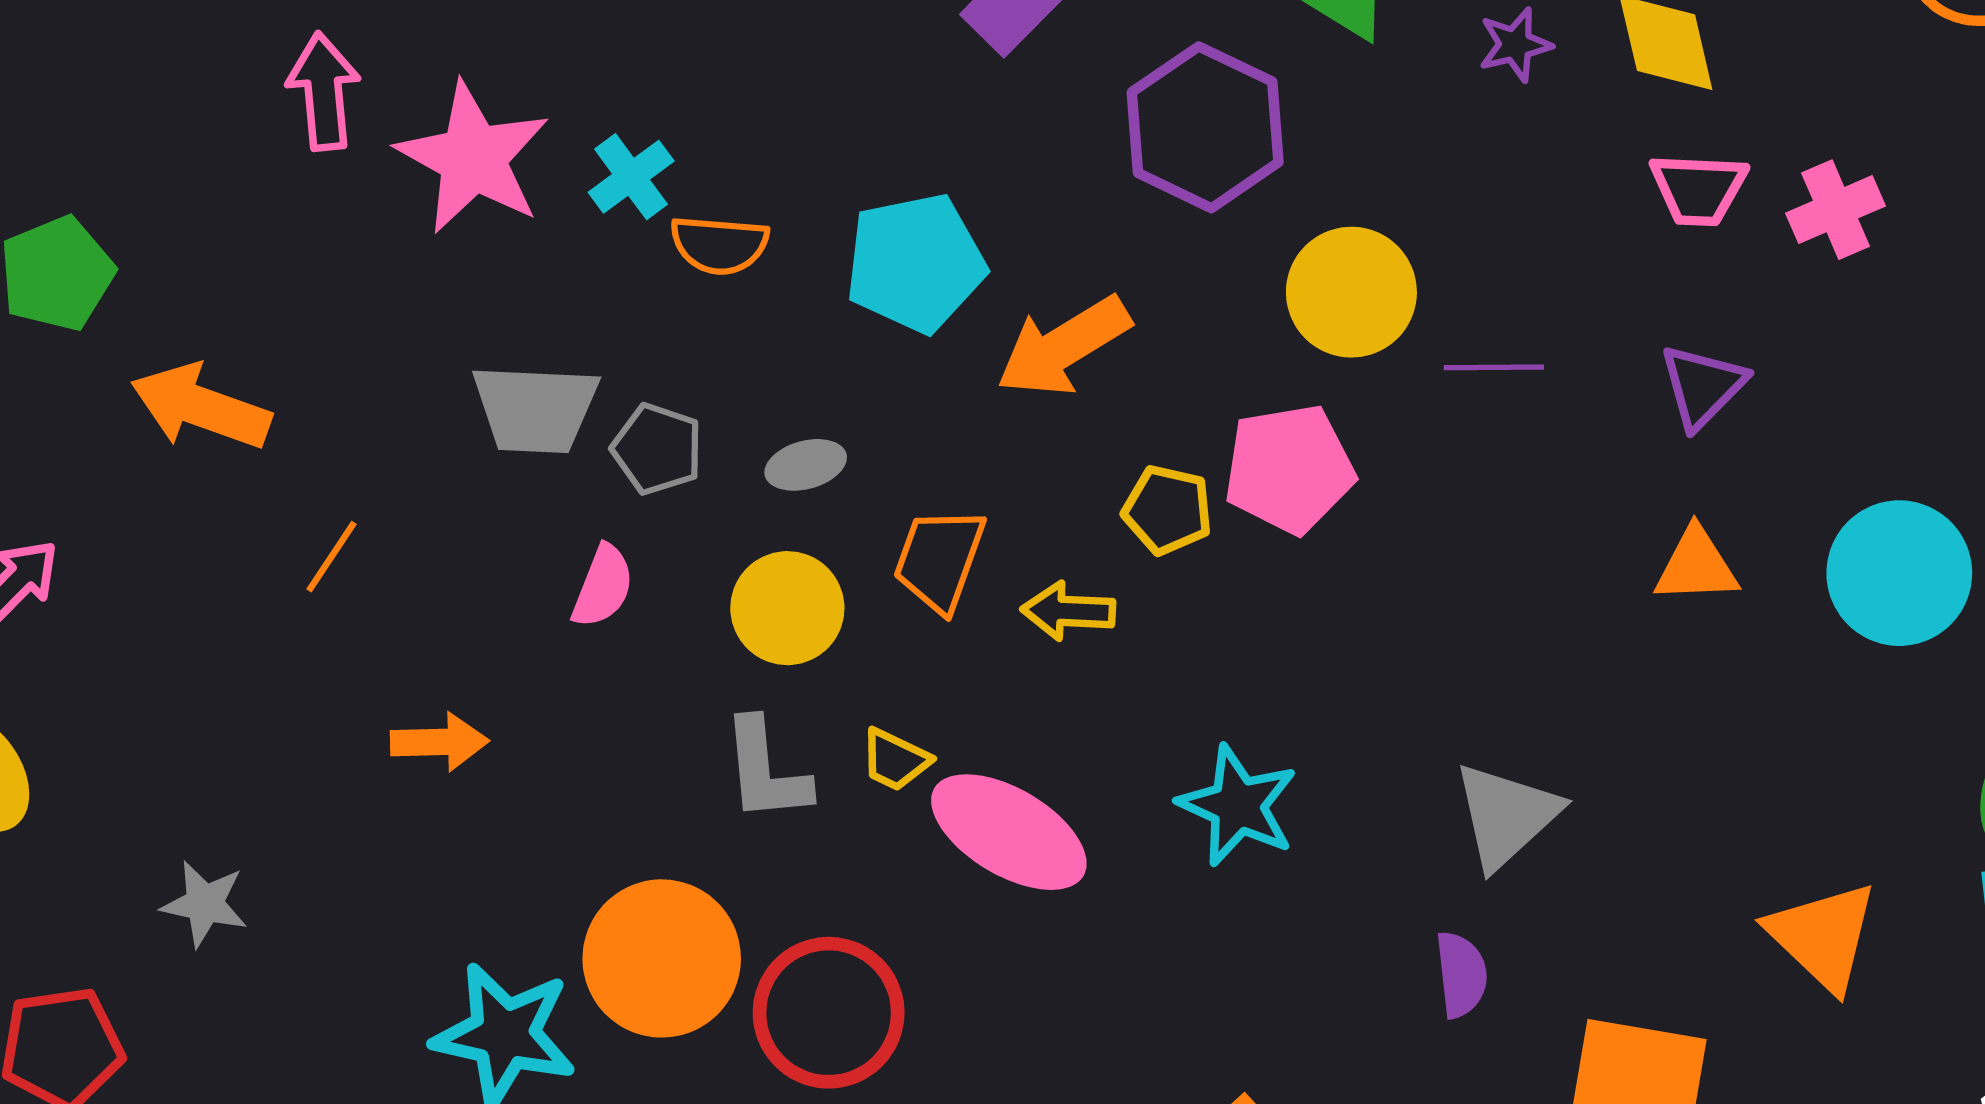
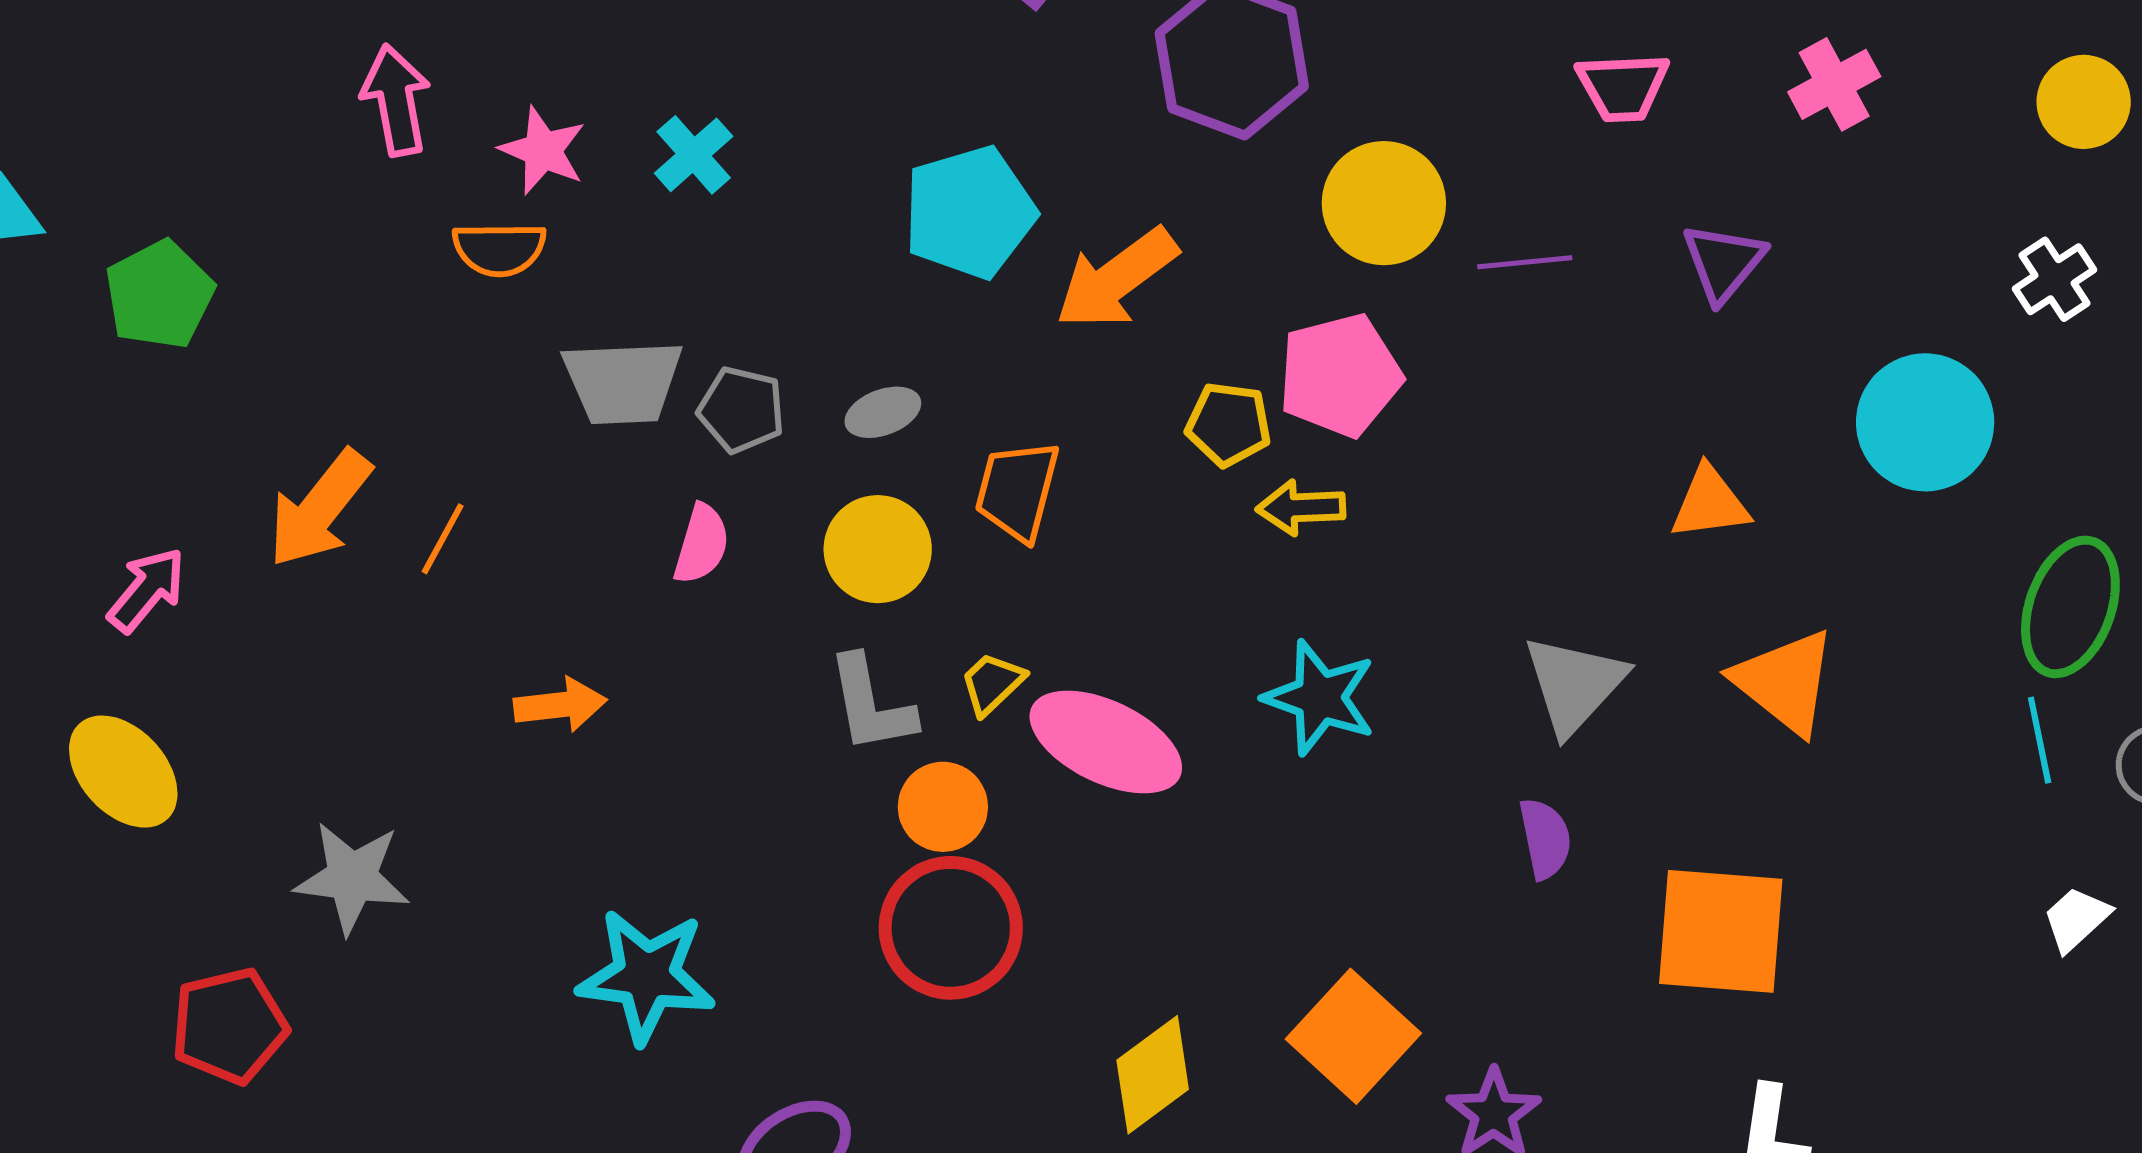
pink star: (473, 158) -> (543, 150), size x0.6
pink trapezoid: (1698, 189) -> (1623, 87), moved
orange semicircle: (719, 245) -> (499, 249), moved
orange arrow: (201, 407) -> (320, 509), moved, turned -66
orange triangle: (1696, 566) -> (1710, 503), moved
yellow arrow: (1068, 611) -> (1301, 508), moved
yellow trapezoid: (895, 760) -> (992, 683), turned 116
gray star: (205, 904) -> (352, 878), size x1.4
orange triangle: (1823, 936) -> (1785, 682), moved
orange circle: (662, 958) -> (943, 807), moved, size x0.6

